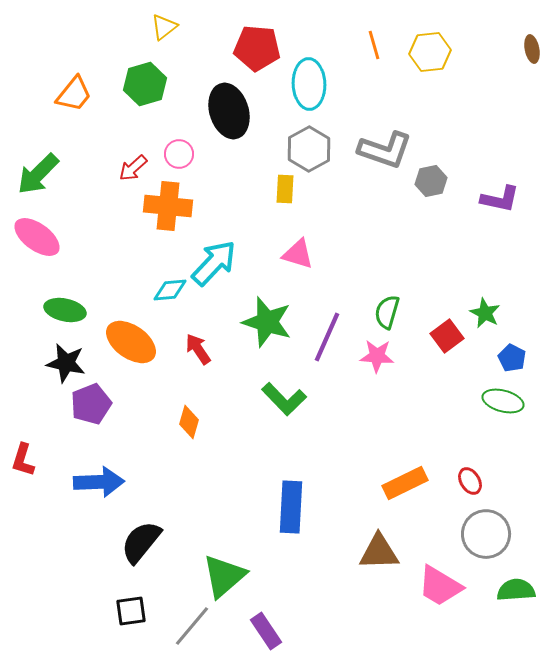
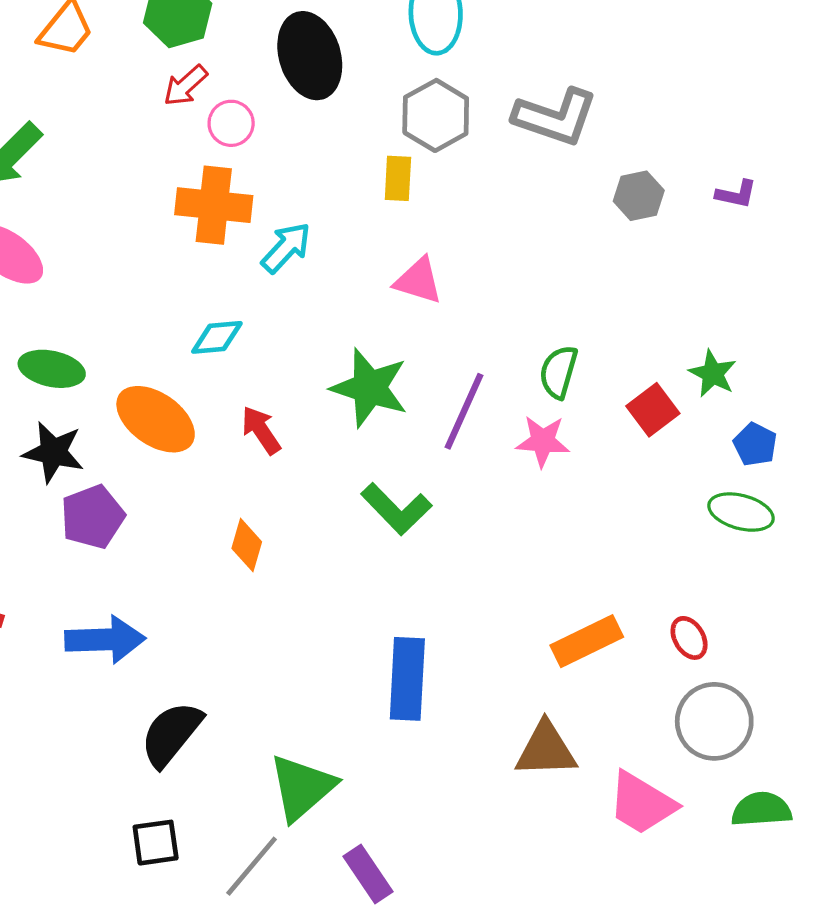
red arrow: (133, 168) -> (185, 86), moved
gray hexagon: (431, 181) -> (639, 196), moved
purple L-shape: (500, 199) -> (736, 194), size x0.7
cyan arrow: (214, 263) -> (286, 248), moved, size x0.7

